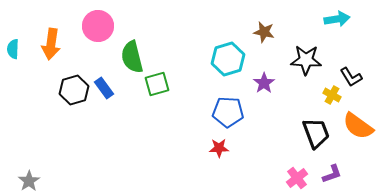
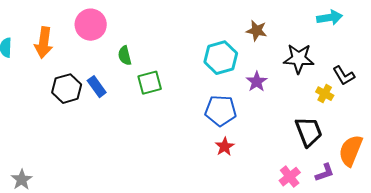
green semicircle: (132, 57) -> (125, 56), size x0.6
orange semicircle: (358, 126) -> (351, 151), moved, turned 76
red star: (219, 148) -> (225, 147), moved, turned -30

